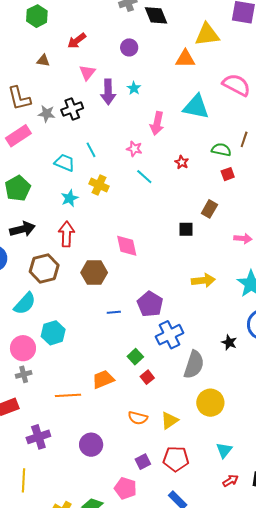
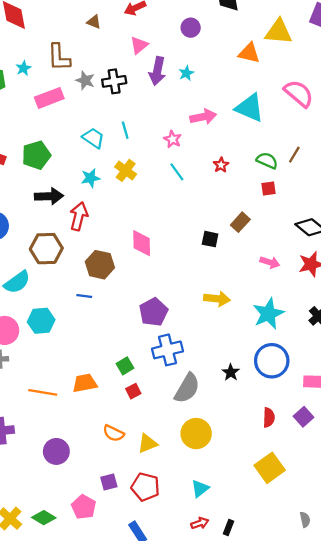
pink arrow: (157, 123) -> (203, 117), turned -125
black arrow: (22, 229) -> (49, 196), moved
blue line: (114, 312) -> (84, 296), moved

